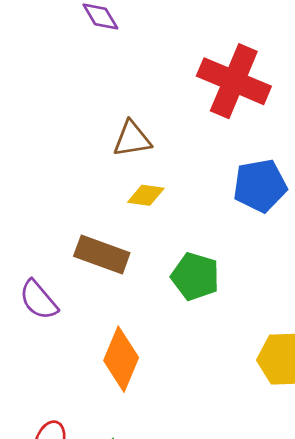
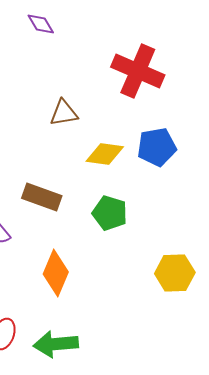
yellow diamond: (146, 195) -> (105, 154), moved, size x1.4

